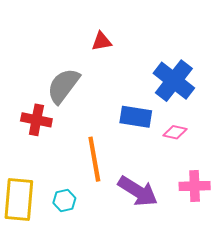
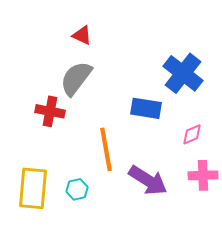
red triangle: (102, 41) -> (82, 35), moved, turned 35
pink diamond: (175, 132) -> (192, 134), moved, turned -35

